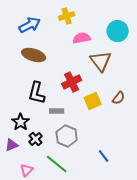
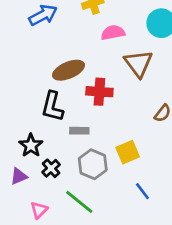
brown ellipse: (34, 55) -> (69, 70), moved, turned -40
red cross: (72, 82) -> (99, 92), turned 30
yellow square: (93, 101) -> (128, 152), moved

